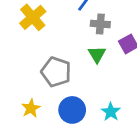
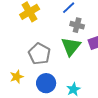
green triangle: (97, 54) -> (71, 46), size x1.5

